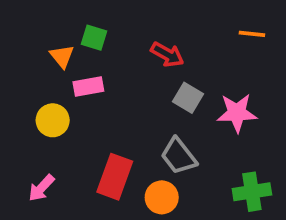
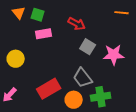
orange triangle: (62, 56) -> (19, 13), moved
pink rectangle: (88, 86) -> (44, 34), moved
red rectangle: (115, 177) -> (49, 89), turned 40
green cross: (252, 192) -> (101, 97), moved

